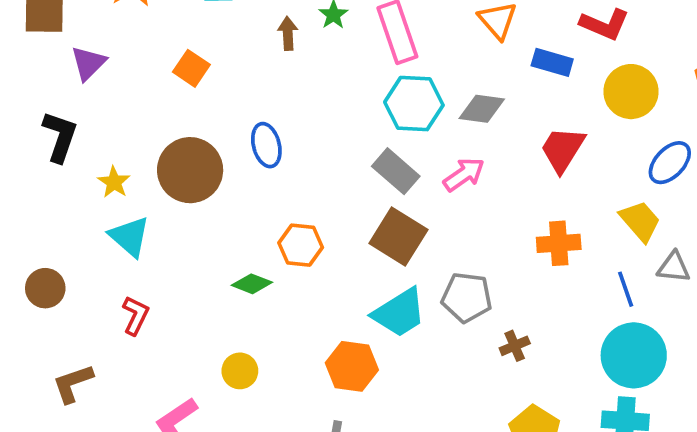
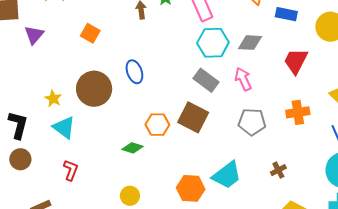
black L-shape: (60, 137) -> (18, 125), moved
pink arrow: (464, 175) -> (243, 79), turned -75
brown square: (398, 237) -> (193, 117), moved
gray pentagon: (467, 297) -> (252, 122), moved
cyan trapezoid: (399, 313) -> (227, 175), moved

